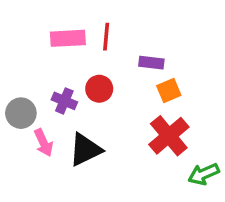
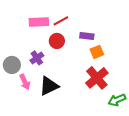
red line: (106, 37) -> (61, 21), turned 56
red circle: (99, 89) -> (57, 41), moved
purple cross: (64, 101) -> (37, 58), turned 32

